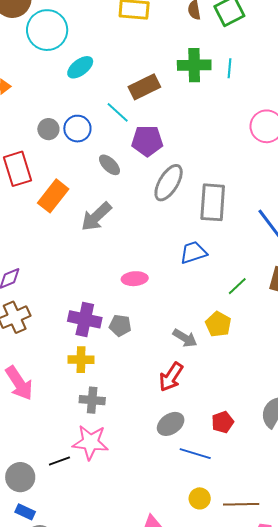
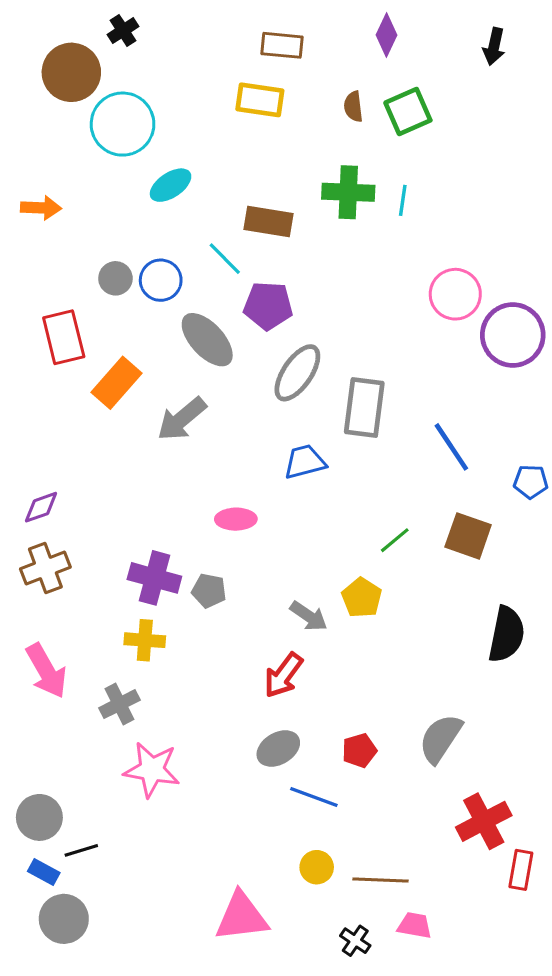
brown rectangle: (144, 87) -> (269, 221), turned 32
gray ellipse: (109, 165) -> (207, 340), size x1.6
blue trapezoid: (193, 252) -> (305, 462), moved
gray cross: (92, 400) -> (119, 704), moved, turned -35
black line: (59, 461) -> (81, 850), moved

